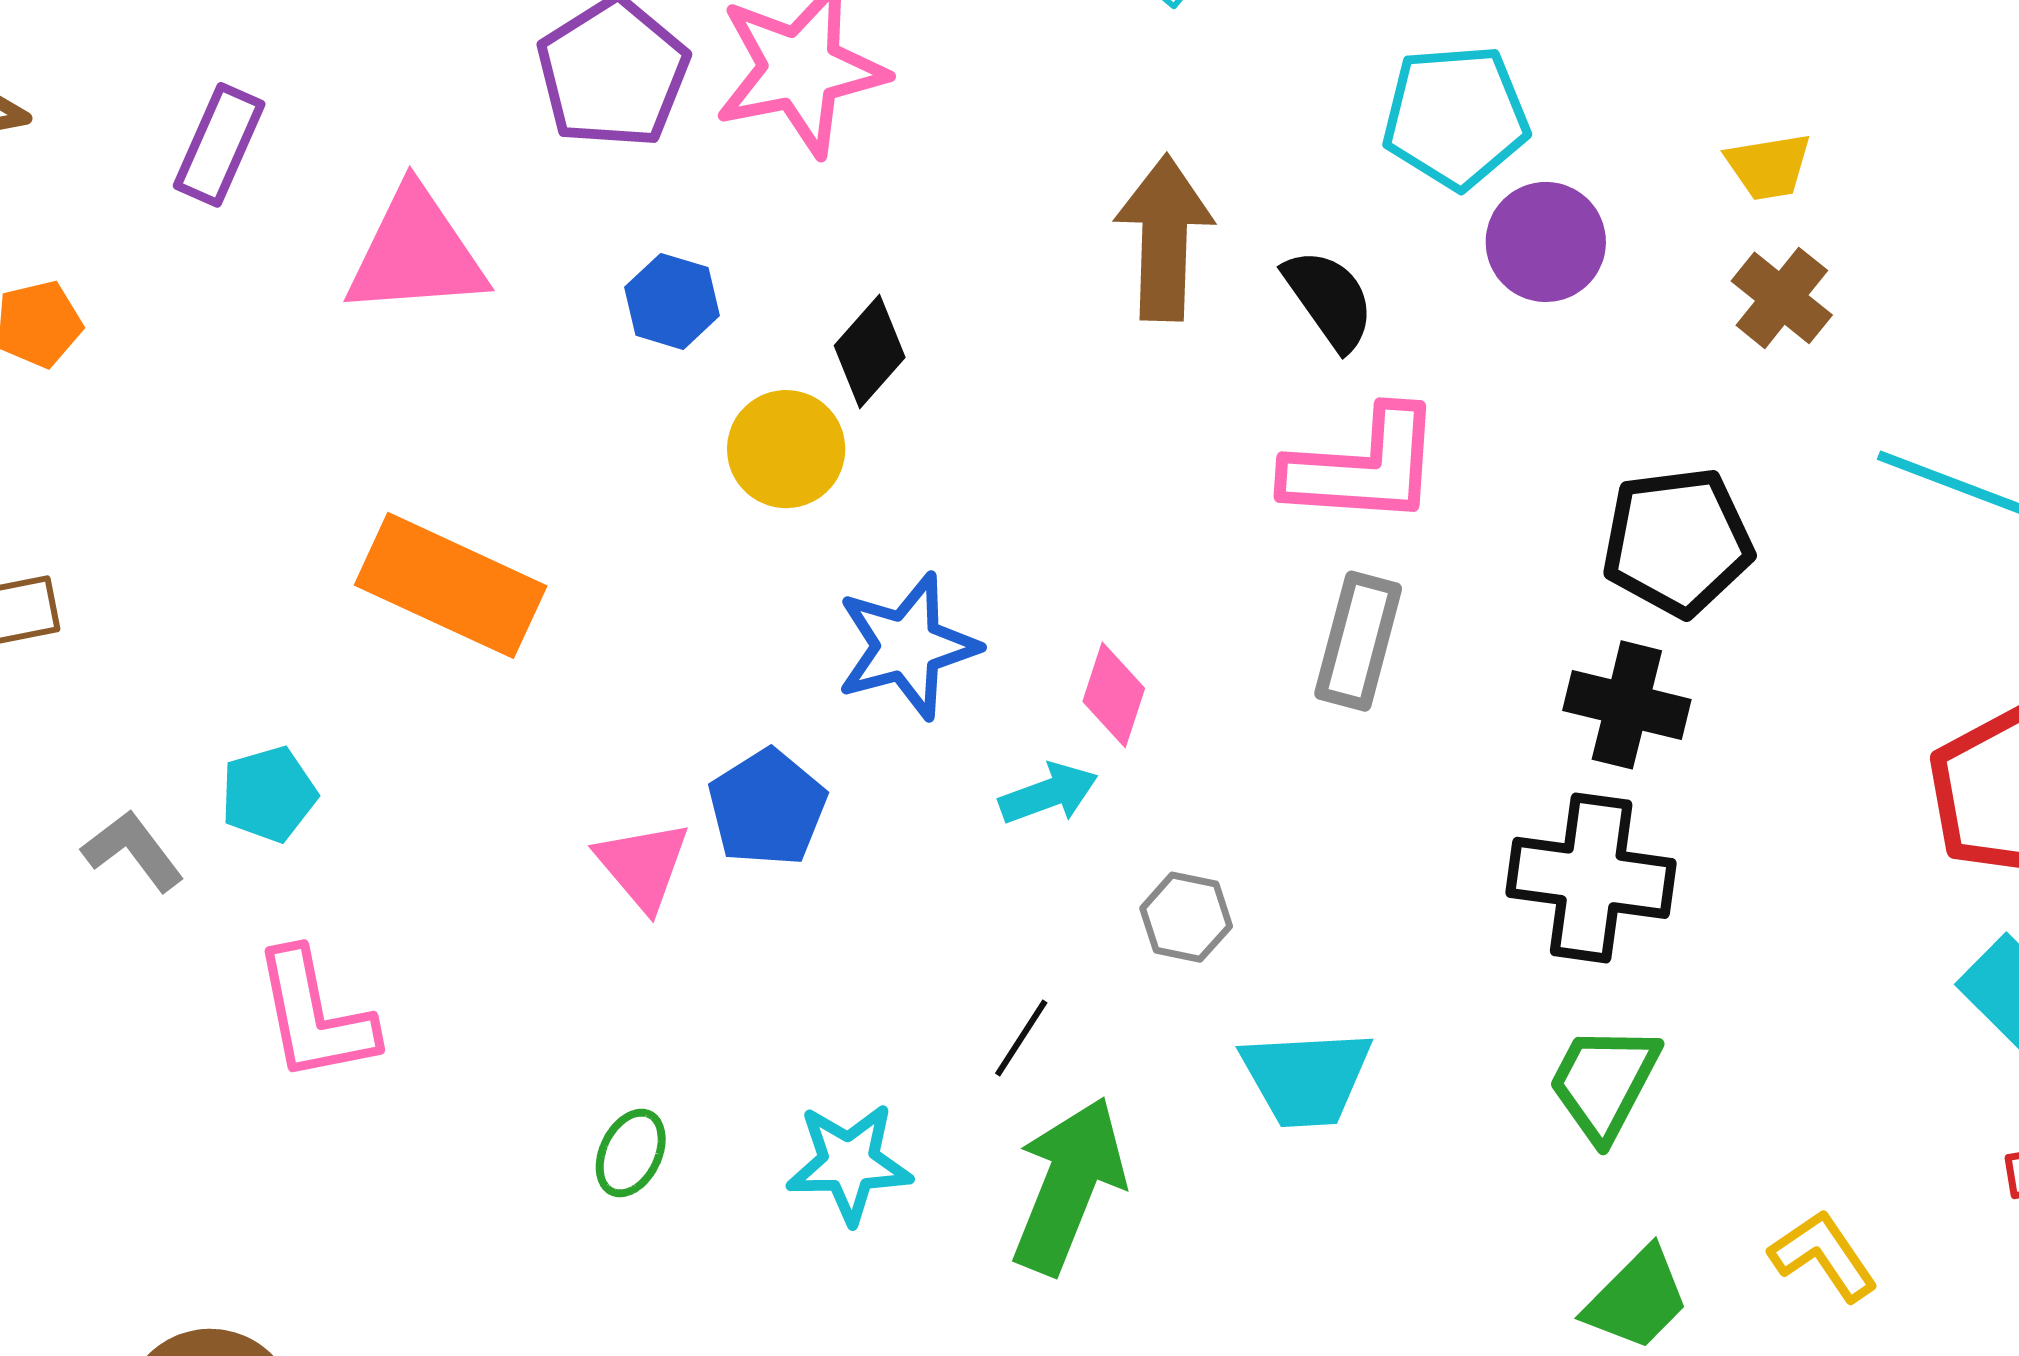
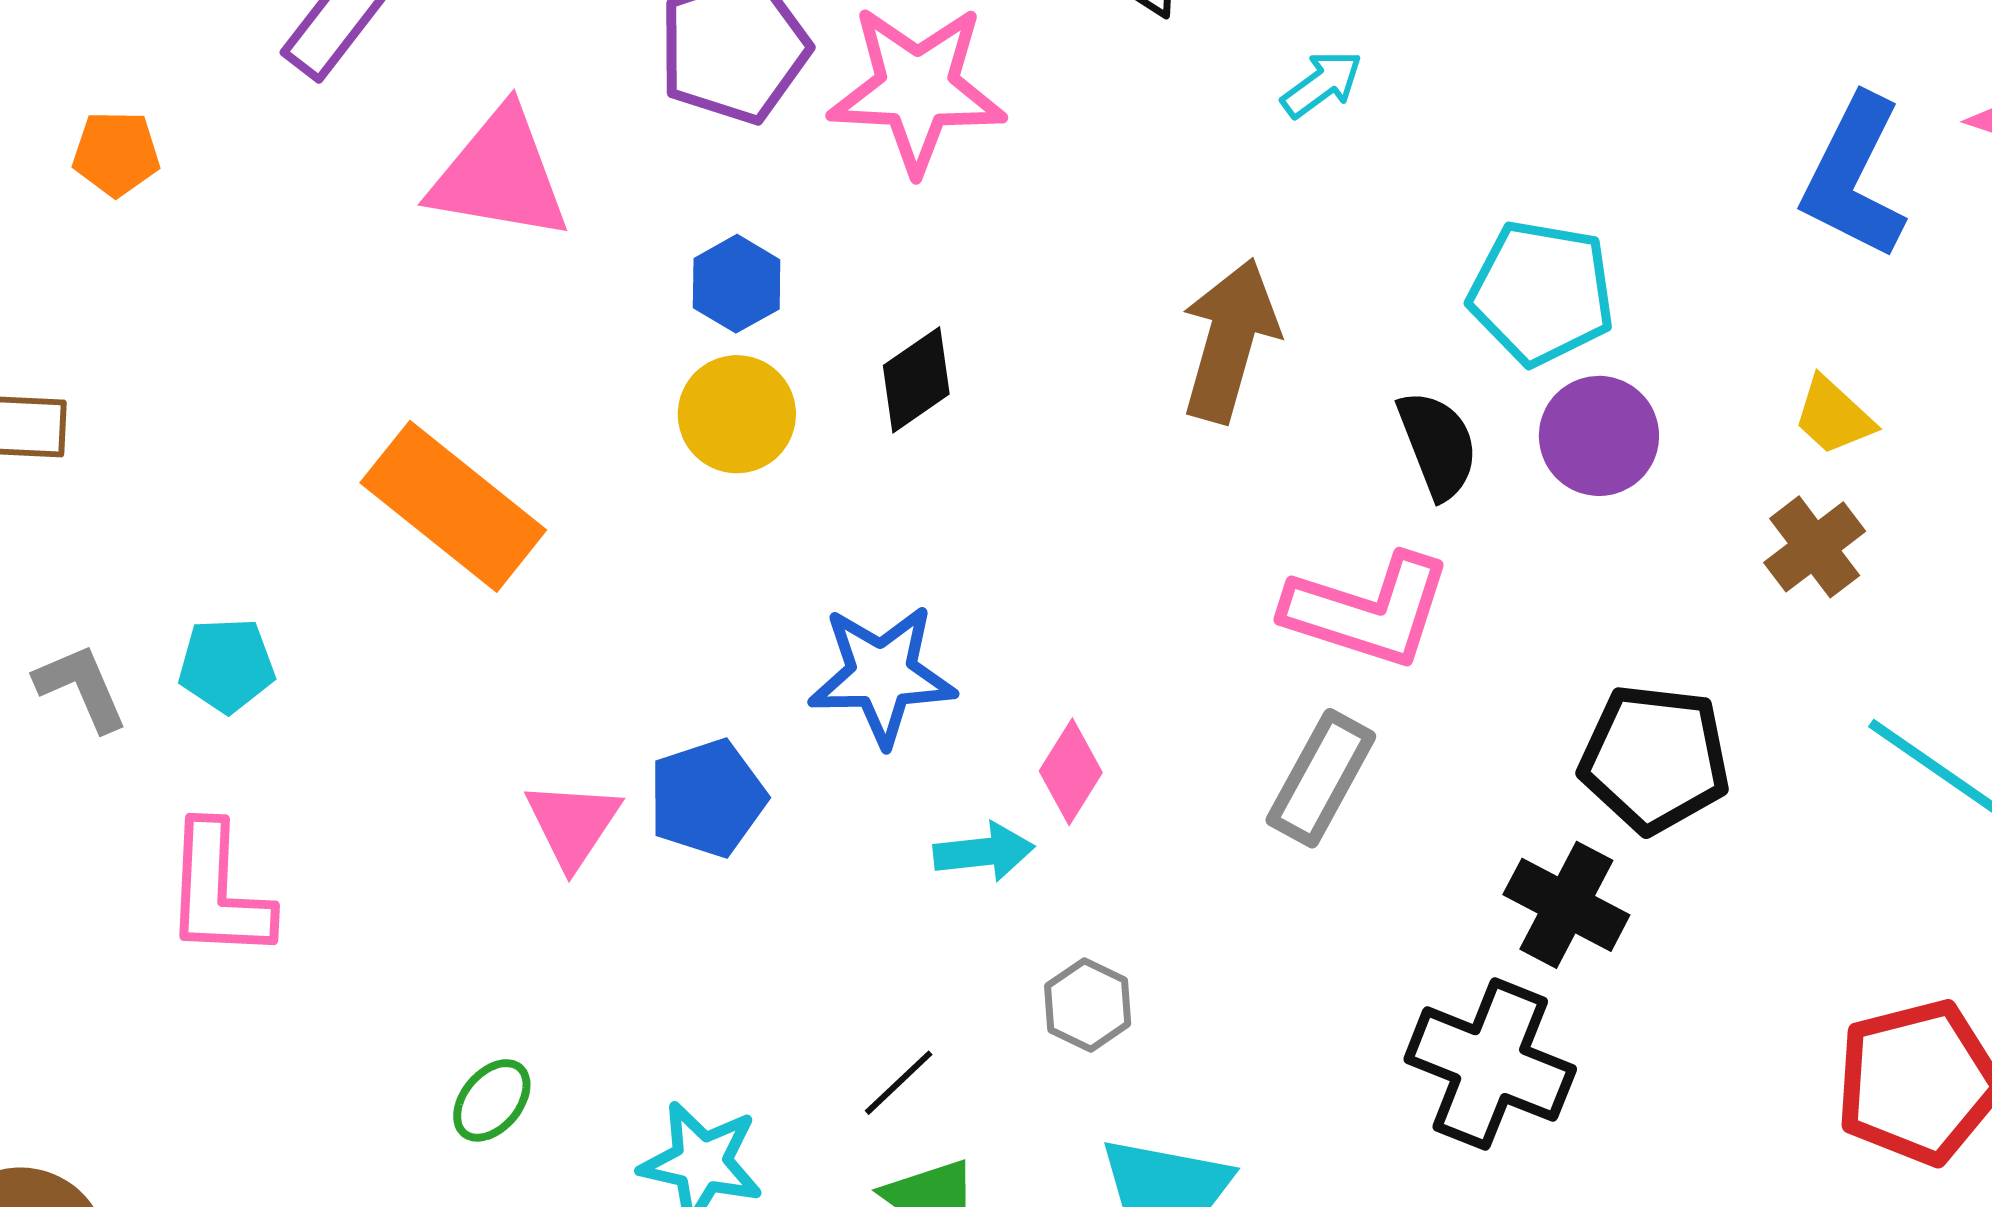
yellow trapezoid: (1769, 166) -> (1833, 416), turned 38
black semicircle: (1329, 299) -> (1438, 445), moved
yellow circle: (786, 449) -> (737, 414), moved

